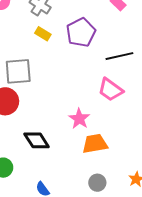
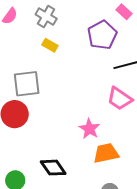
purple pentagon: (81, 32) -> (102, 35), moved
black diamond: (37, 140) -> (53, 168), moved

